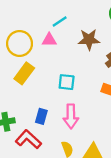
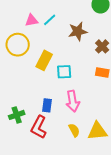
pink triangle: (49, 40) -> (32, 20), moved
yellow rectangle: (24, 73) -> (44, 60), moved
red L-shape: (28, 139) -> (39, 127), turned -95

